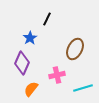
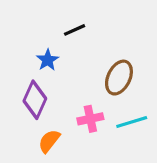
black line: (47, 19) -> (75, 30), turned 40
cyan line: (83, 88) -> (132, 122), moved

